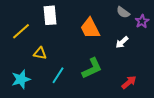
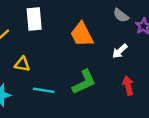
cyan line: (58, 75) -> (44, 90), turned 66
red arrow: (129, 82) -> (128, 86), moved, turned -63

